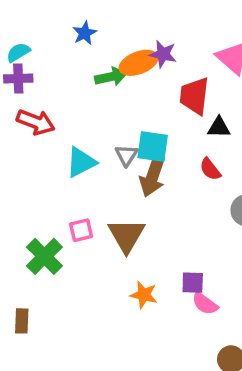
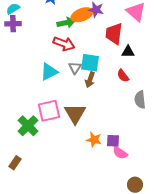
red arrow: (36, 122) -> (64, 44), moved
brown arrow: (153, 176) -> (90, 80), size x0.7
pink square: (81, 230) -> (49, 111), size x1.6
orange star: (144, 295) -> (94, 140), moved
brown rectangle: (22, 321) -> (15, 163), turned 32

